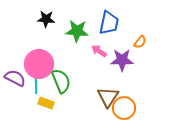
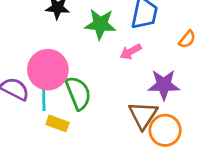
pink arrow: (99, 51) -> (131, 52), turned -63
purple star: (122, 60) -> (164, 85), moved

